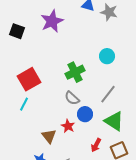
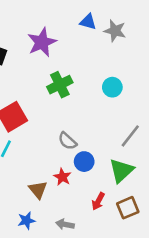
green cross: (75, 72) -> (60, 85), moved
gray line: (108, 94) -> (130, 136), moved
green triangle: (114, 121) -> (121, 171), turned 45

